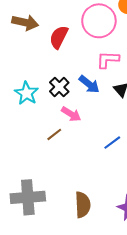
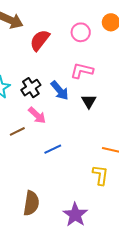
pink circle: (99, 21) -> (81, 32), size x0.6
blue line: (112, 143) -> (53, 149), moved

